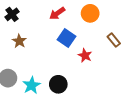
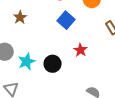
red star: (85, 55) -> (80, 50), moved

